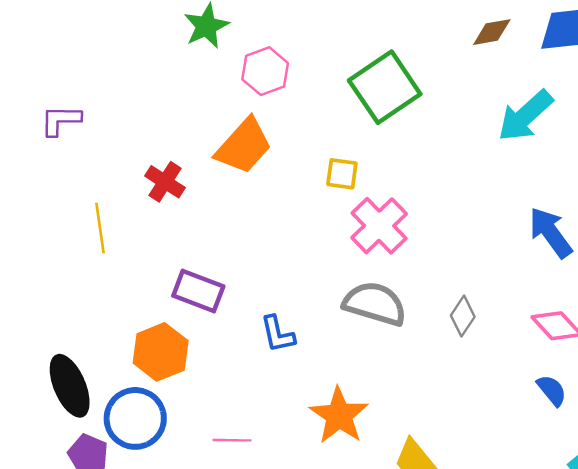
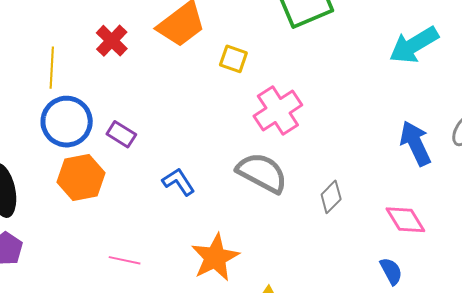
yellow square: (342, 174) -> (233, 59), moved
purple rectangle: (198, 291) -> (121, 134), size x0.7
blue L-shape: (278, 334) -> (179, 182), turned 148
blue circle: (135, 418) -> (67, 122), moved

